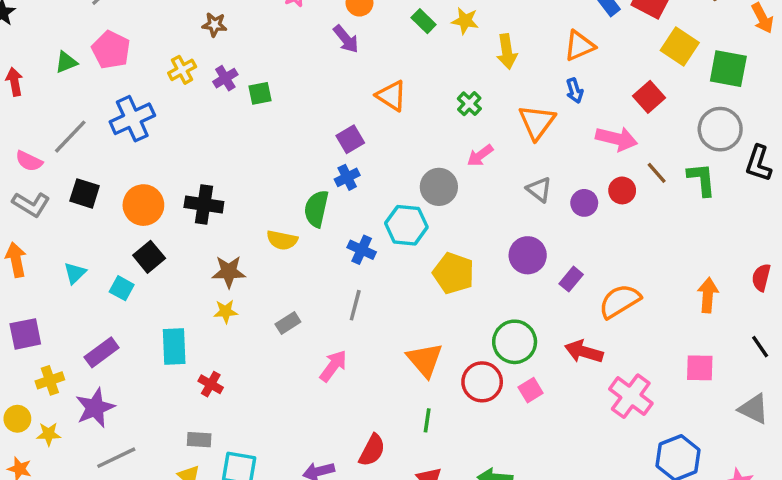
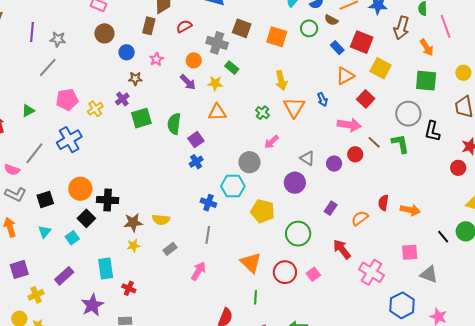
yellow star: (465, 21) -> (215, 83), moved
brown star: (214, 25) -> (135, 79), moved
orange triangle: (579, 46) -> (345, 76), moved
pink pentagon: (111, 50) -> (67, 100), moved, turned -30
green square: (728, 69) -> (426, 81), moved
purple cross: (225, 78) -> (122, 99), moved
green square: (260, 93) -> (141, 118), size x1.5
orange triangle: (391, 96) -> (217, 112), turned -30
orange triangle: (537, 122) -> (294, 107), moved
black square: (85, 193) -> (45, 199), moved, turned -30
black cross: (204, 205) -> (108, 200), moved
green semicircle: (316, 209) -> (174, 124), moved
yellow semicircle: (282, 240) -> (161, 220), moved
purple circle: (528, 255) -> (295, 183), moved
red semicircle: (761, 277) -> (383, 203), moved
cyan square: (122, 288) -> (72, 238), turned 32
orange arrow: (708, 295) -> (410, 210), turned 102
orange semicircle: (620, 301) -> (360, 218), size x0.7
green circle: (515, 342) -> (298, 234), moved
red arrow: (584, 352) -> (342, 249), turned 40
purple star: (95, 408) -> (92, 305), moved
gray triangle: (754, 409) -> (429, 274), moved

